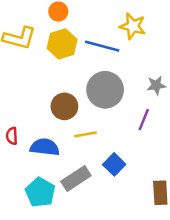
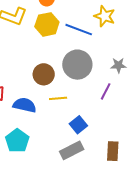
gray rectangle: (76, 178) -> (72, 150), moved

